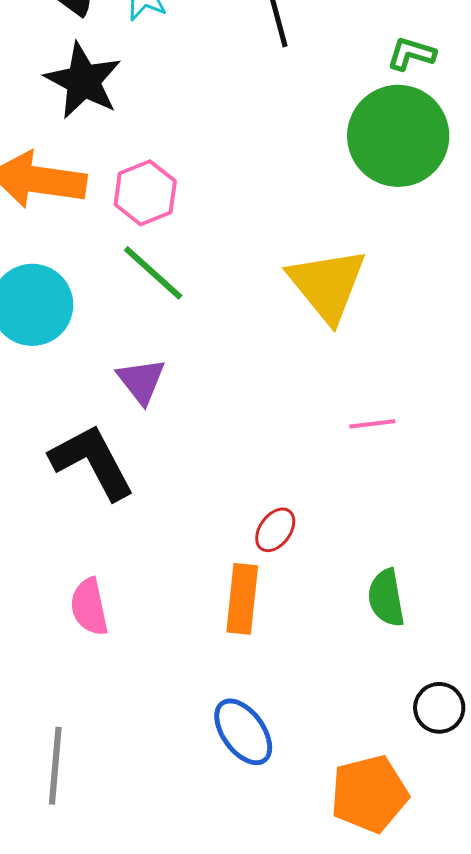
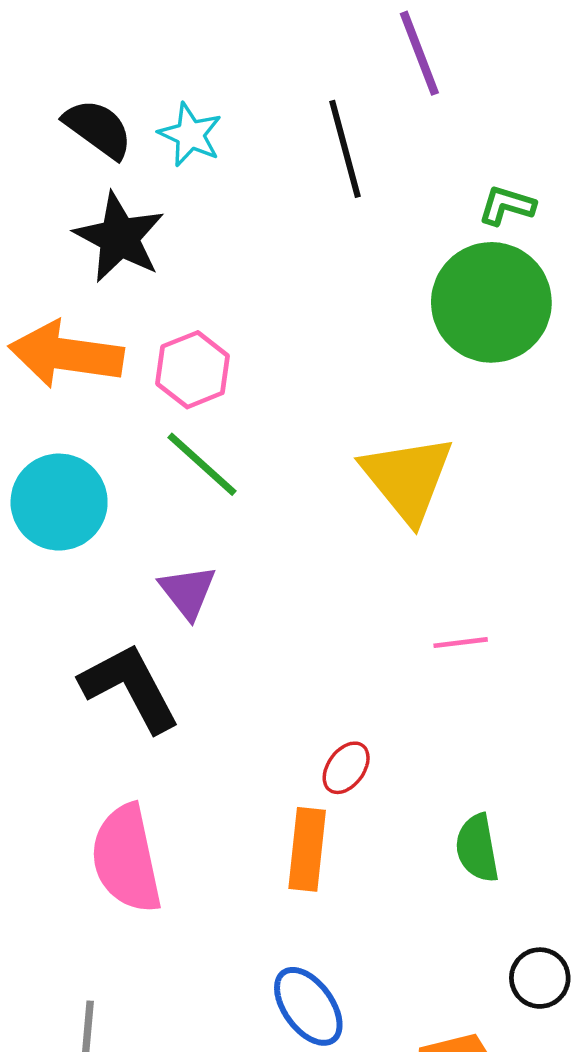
pink semicircle: (89, 607) -> (126, 859), size x1.6

